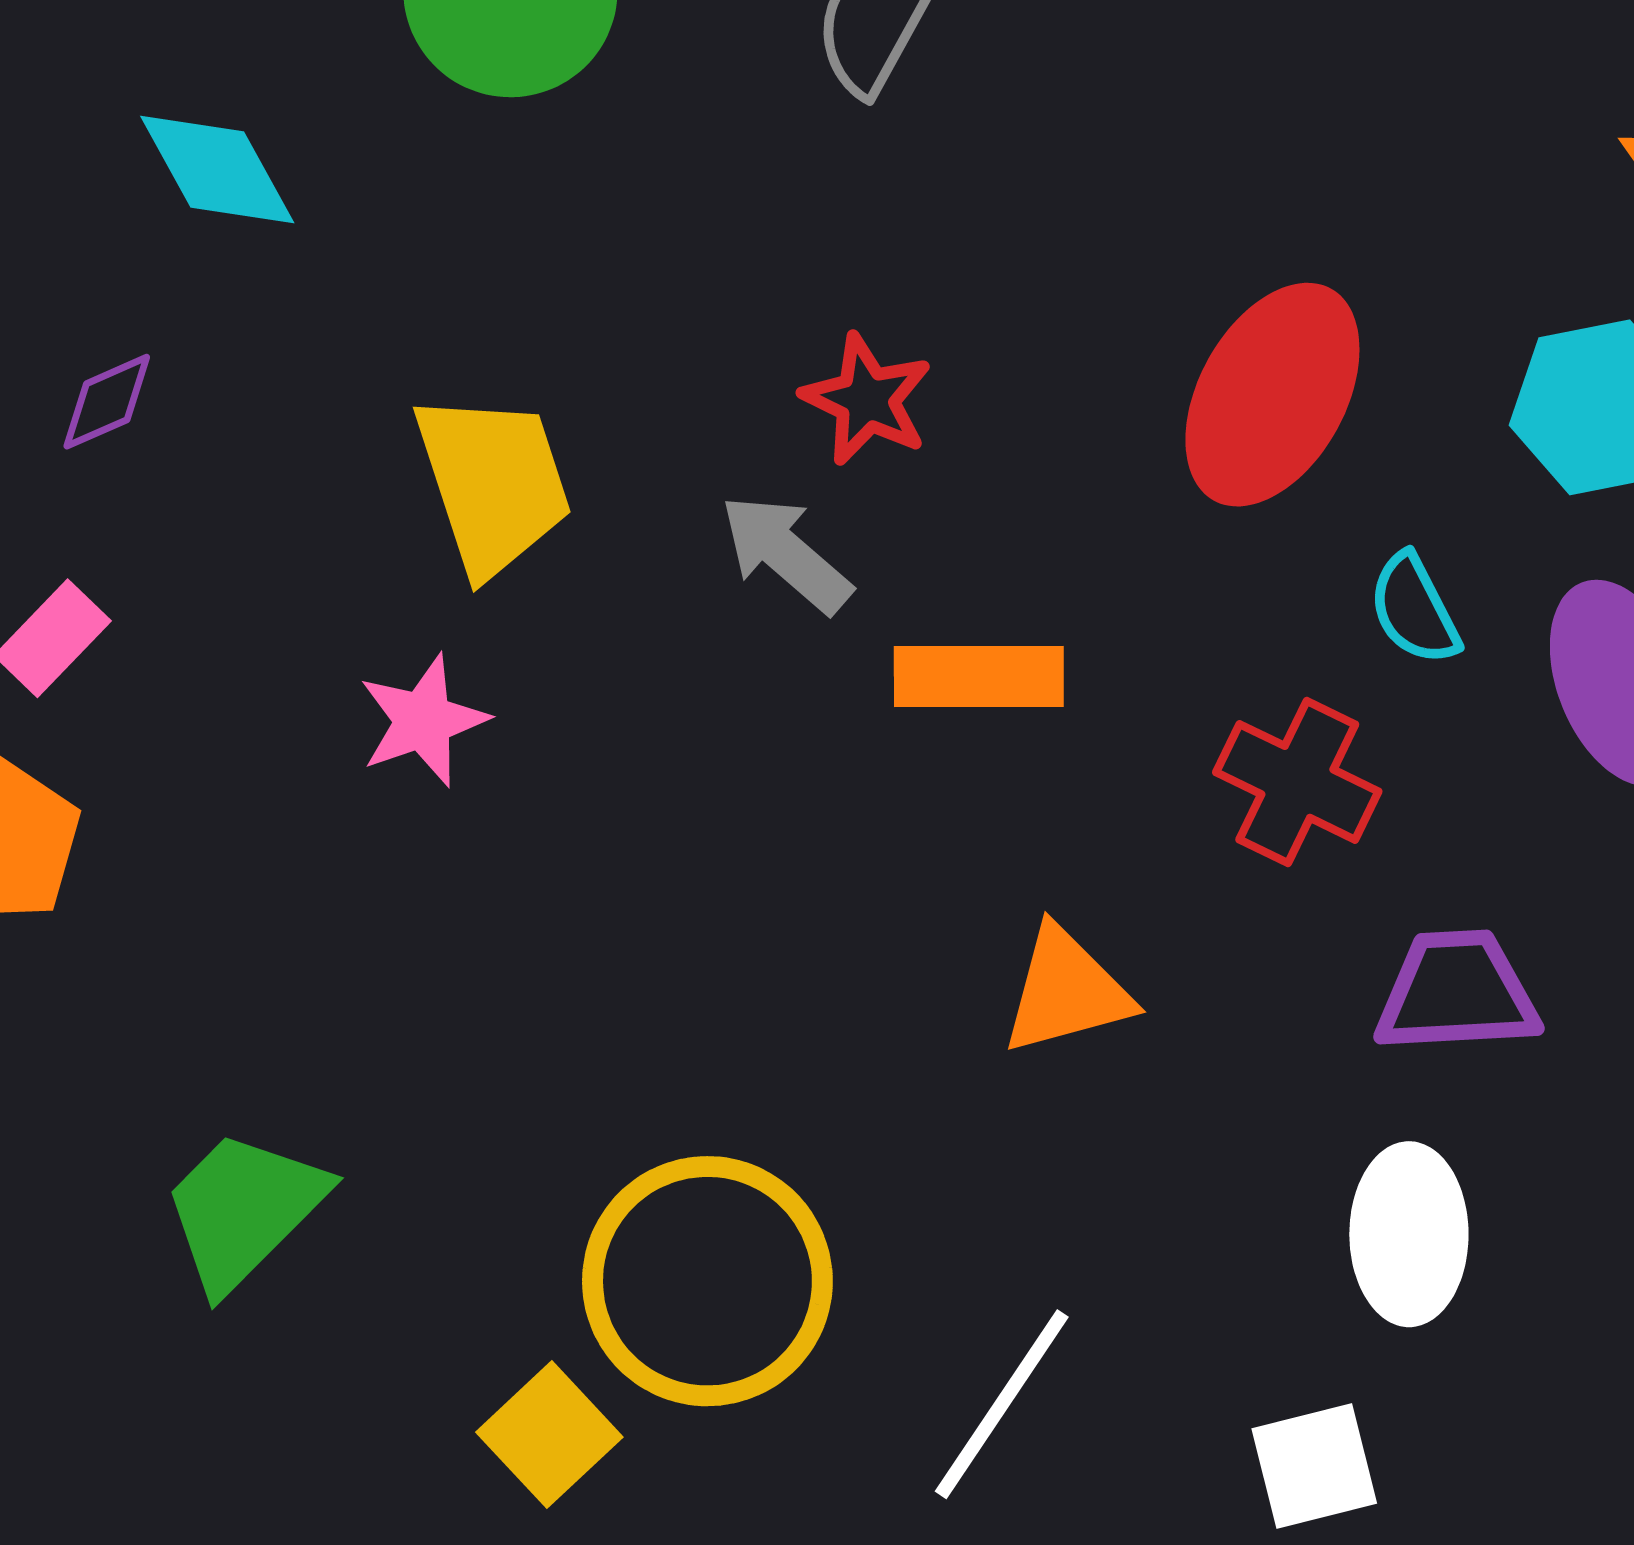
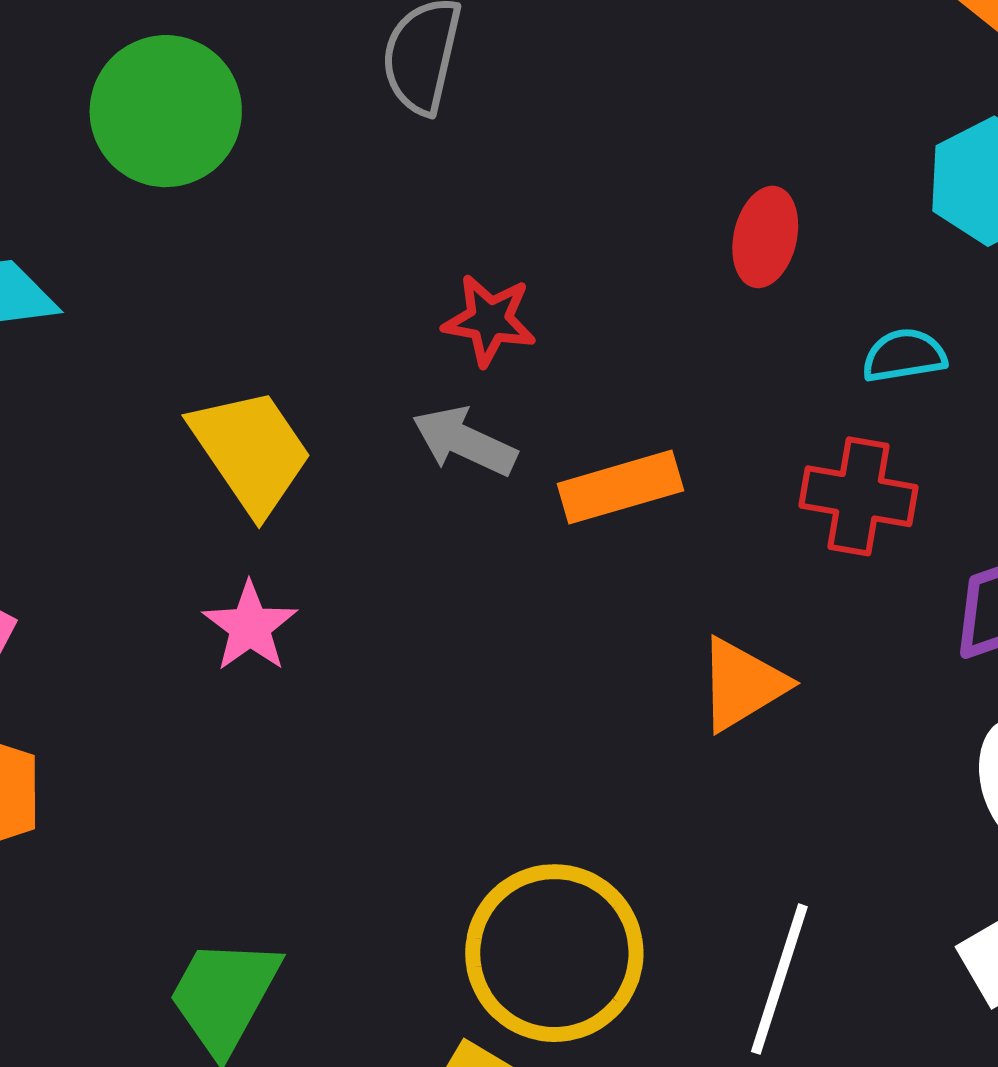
red ellipse: (1272, 395) -> (765, 237), size x0.6
cyan semicircle: (1414, 609) -> (904, 355), turned 124

